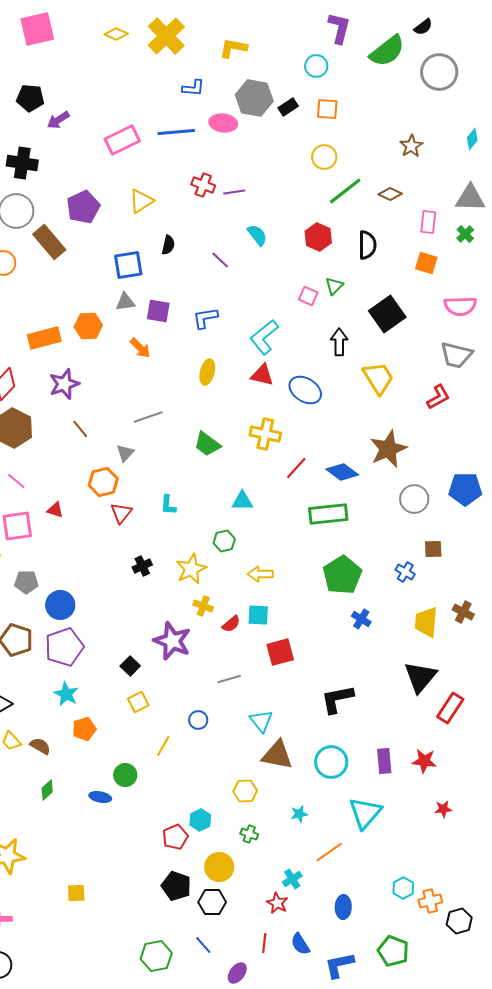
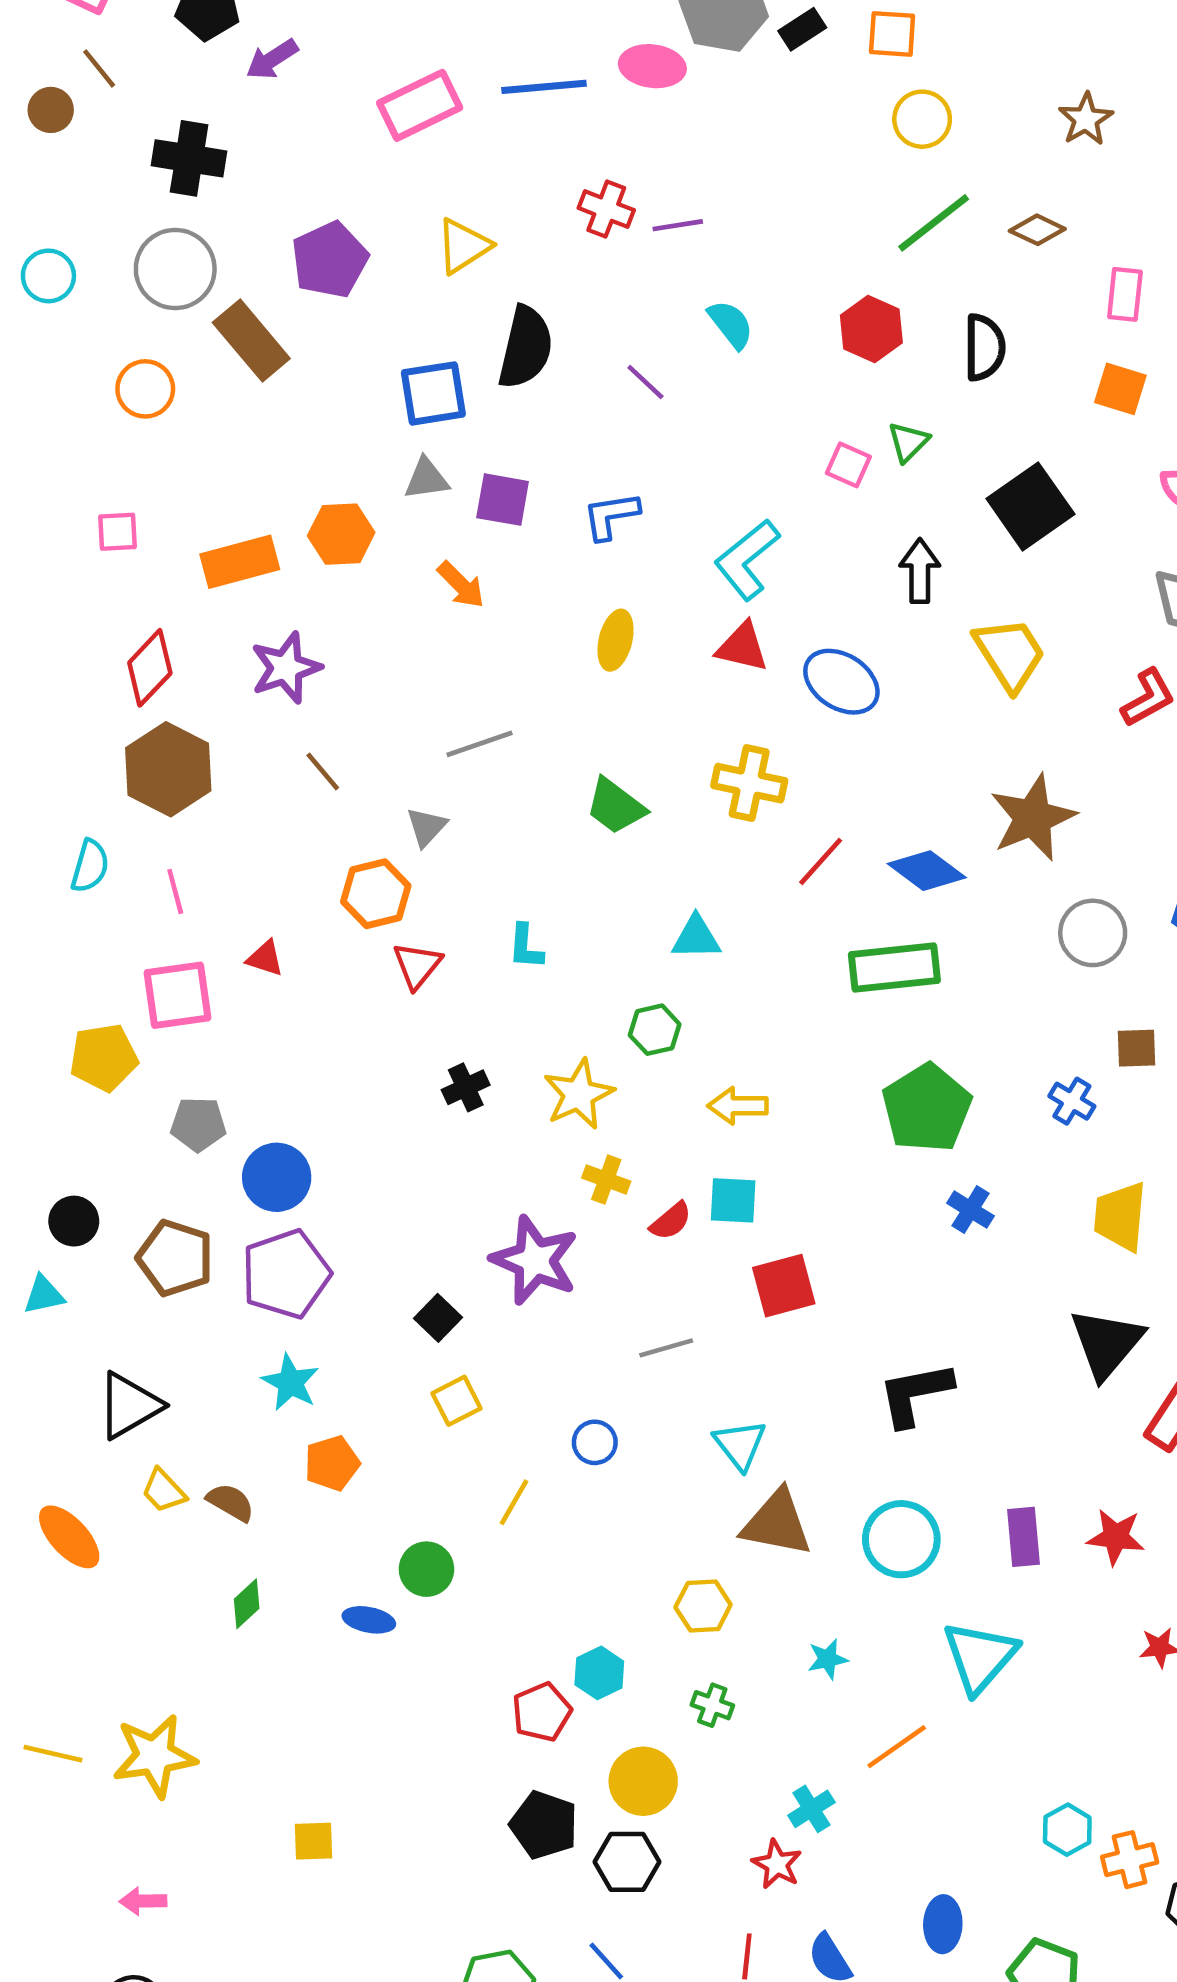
yellow circle: (324, 157) -> (922, 119), moved
black semicircle: (168, 245) -> (526, 347), size x1.8
pink line: (16, 481) -> (175, 891), turned 36
blue ellipse: (343, 907) -> (943, 1924), moved

